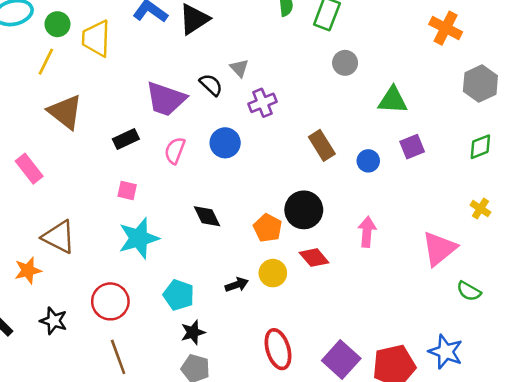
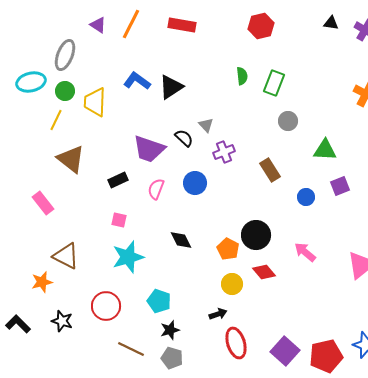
brown rectangle: (322, 145) -> (270, 170), moved
pink arrow: (367, 232) -> (305, 252), turned -55
black arrow: (237, 285) -> (218, 314), moved
brown line: (118, 357) -> (131, 349), moved, turned -44

